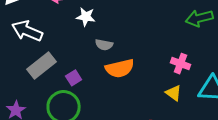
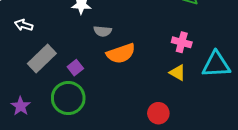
white arrow: (27, 31) -> (24, 25), size x0.6

